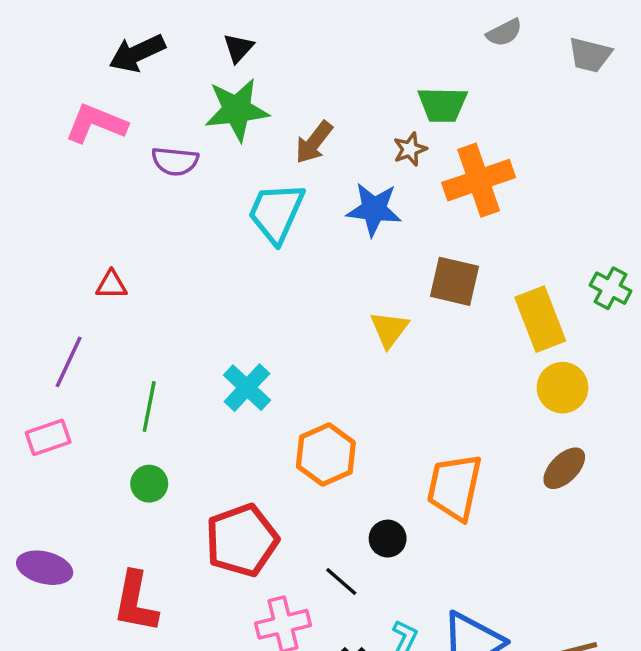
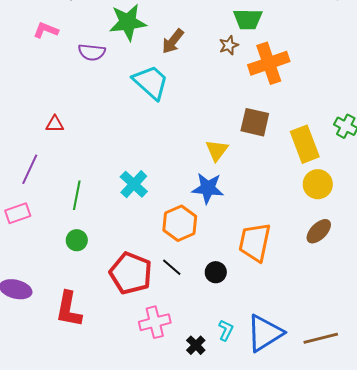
pink L-shape: (96, 123) -> (46, 30), size x0.7
blue star: (374, 209) -> (208, 188), moved
cyan trapezoid: (276, 213) -> (151, 82), turned 108
red pentagon: (242, 540) -> (131, 273), turned -30
black line: (341, 581) -> (172, 267), moved

